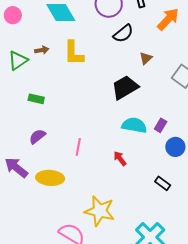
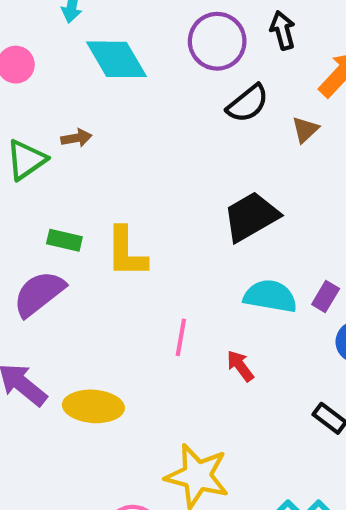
yellow L-shape: (74, 53) -> (126, 252), moved
brown triangle: (146, 58) -> (305, 130), moved
purple semicircle: (37, 136) -> (39, 294), moved, size x1.5
pink line: (78, 147) -> (181, 337), moved

